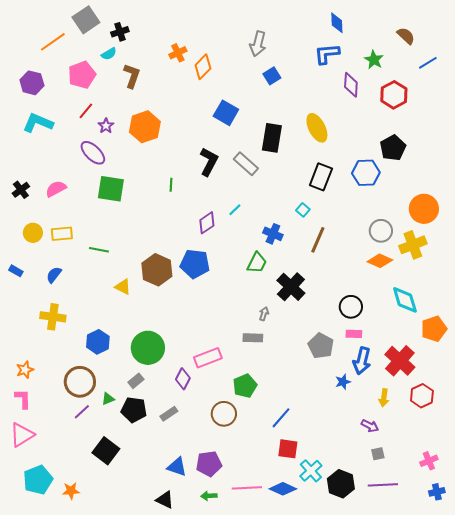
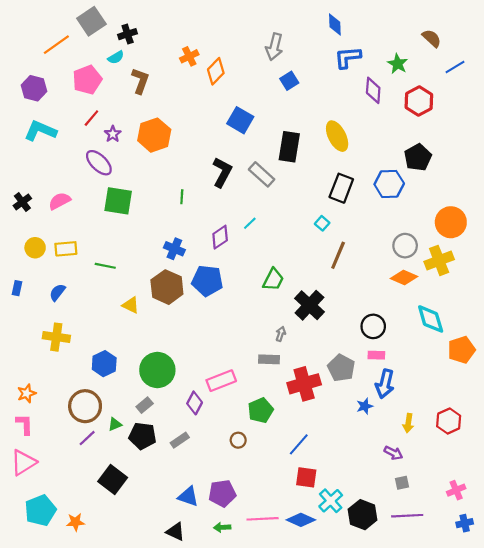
blue diamond: (337, 23) -> (335, 24), moved
blue cross: (273, 234) -> (174, 249), moved
blue rectangle: (16, 271) -> (17, 288), turned 72
red cross: (400, 361) -> (304, 384), moved, turned 32
brown circle: (224, 414) -> (238, 440), size x0.6

